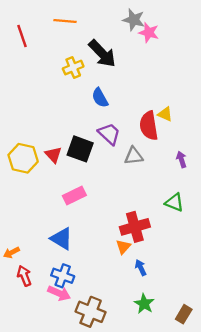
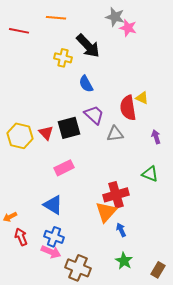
red line: (22, 36) -> (19, 31), turned -60
yellow cross: (73, 67) -> (63, 58), turned 36
black square: (80, 149) -> (69, 128), turned -35
orange triangle: (123, 247) -> (106, 212), size x1.6

